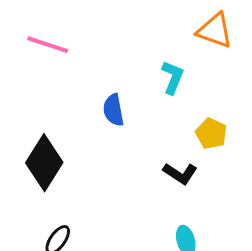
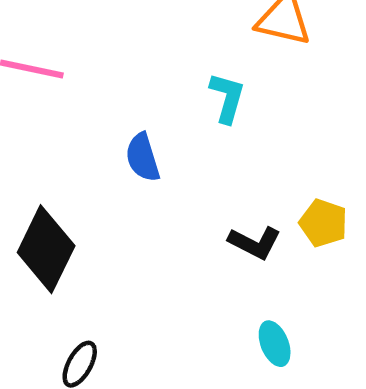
yellow pentagon: (211, 134) -> (323, 223), moved

